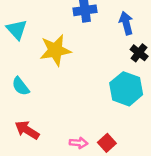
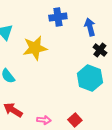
pink arrow: (79, 143) -> (44, 120), moved

